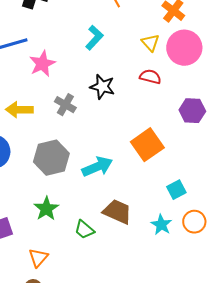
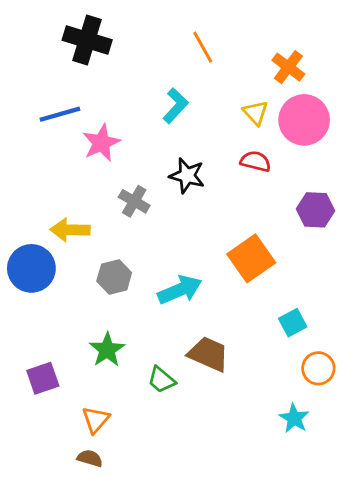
yellow arrow: (19, 110) -> (70, 230), moved
gray hexagon: (51, 158) -> (114, 277), size x0.7
cyan star: (161, 225) -> (294, 418), moved

